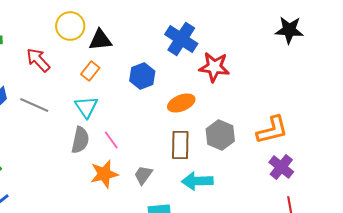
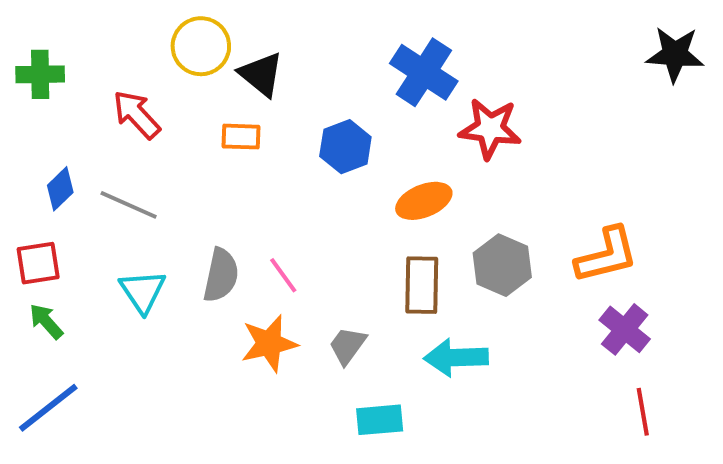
black star: (289, 30) -> (675, 54), moved
black triangle: (100, 40) -> (261, 74), turned 45
orange rectangle: (90, 71) -> (241, 137), turned 54
cyan triangle: (86, 107) -> (143, 291), moved

